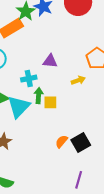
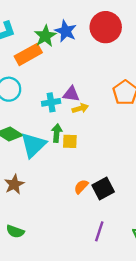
cyan cross: (29, 79) -> (51, 102), moved
yellow arrow: (78, 80) -> (80, 108), moved

